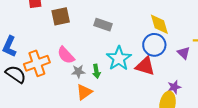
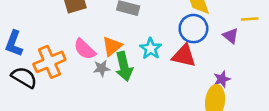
cyan star: (119, 58) -> (151, 49), size x0.7
green arrow: (96, 71) -> (124, 66), size x1.6
orange triangle: (84, 92) -> (112, 46), moved

